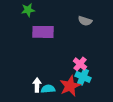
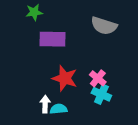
gray semicircle: (85, 21) -> (104, 26), size x1.5
red star: (70, 86) -> (65, 78), moved, turned -30

